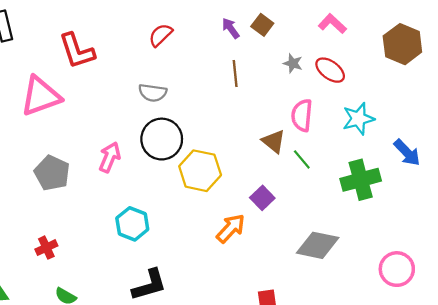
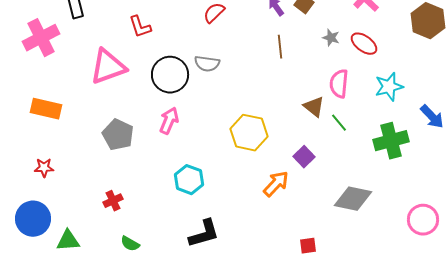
red L-shape: (77, 51) -> (140, 27), size x0.7
black circle: (162, 139) -> (170, 75), moved

